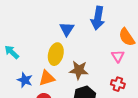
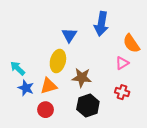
cyan arrow: (12, 52) -> (18, 68), moved
pink triangle: (118, 56) -> (122, 63), turned 32

